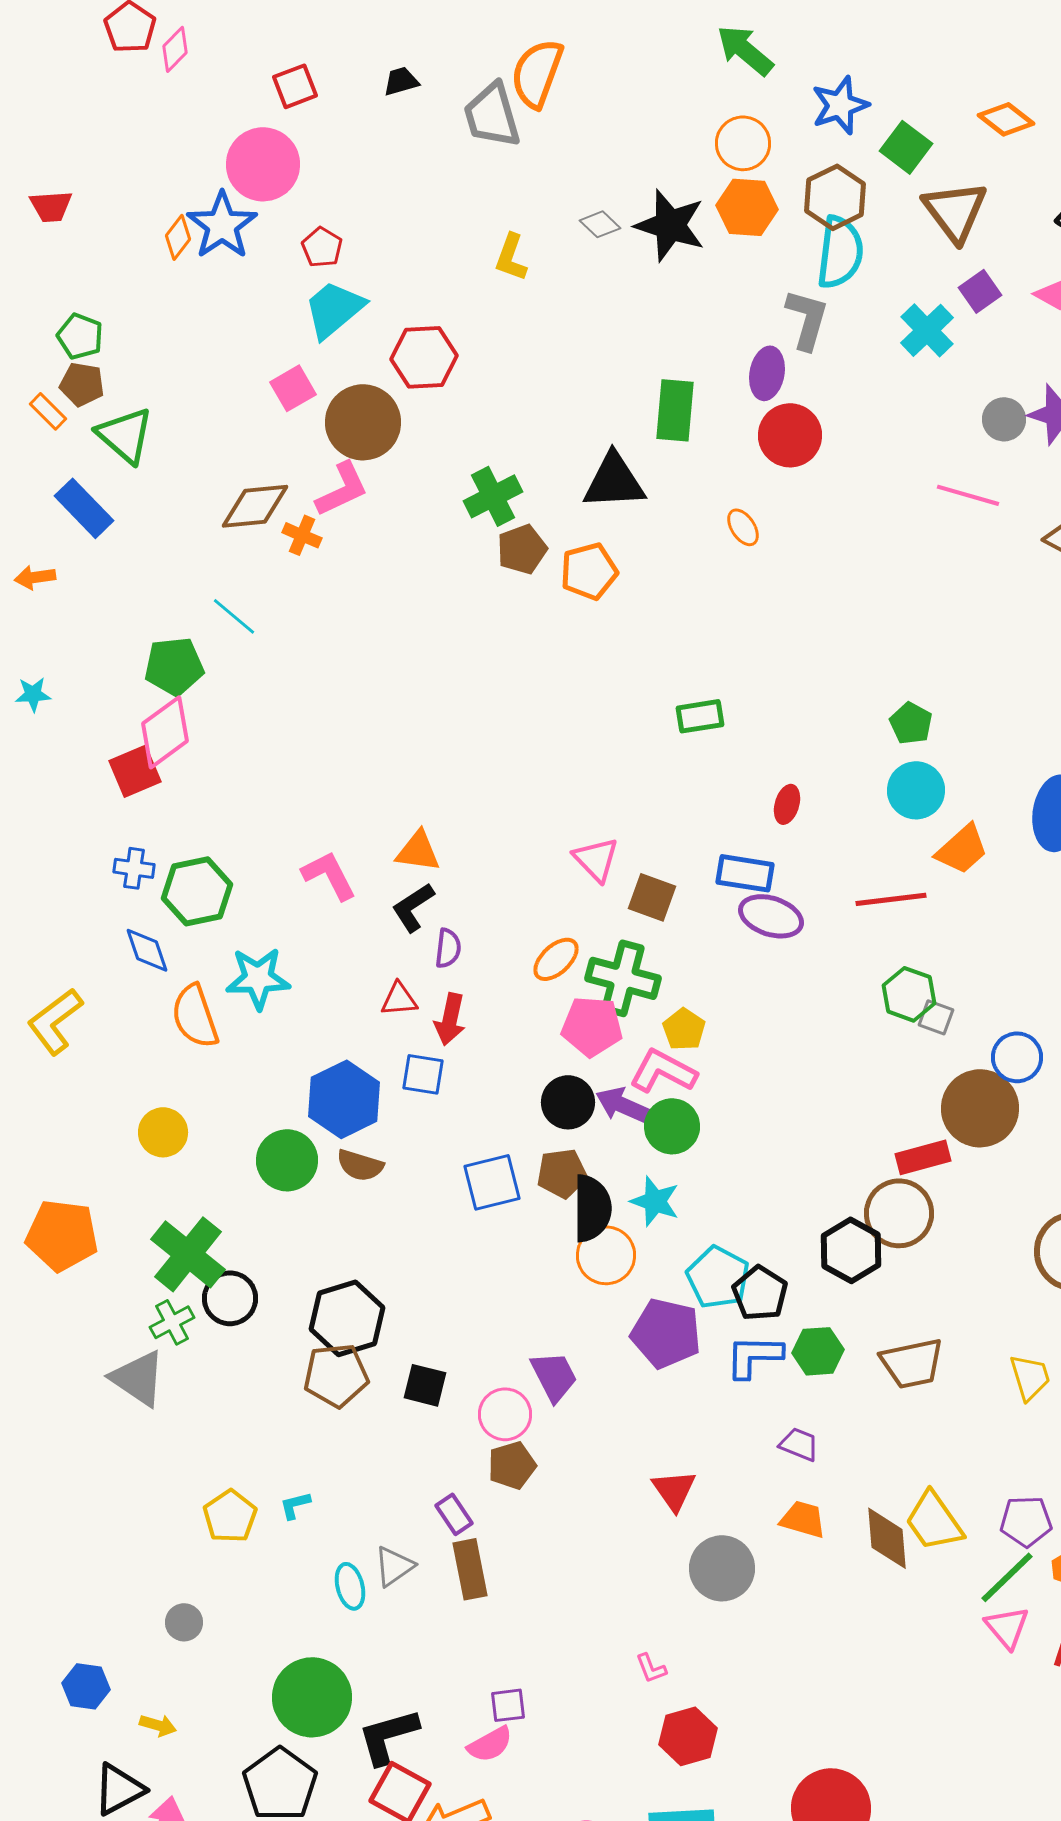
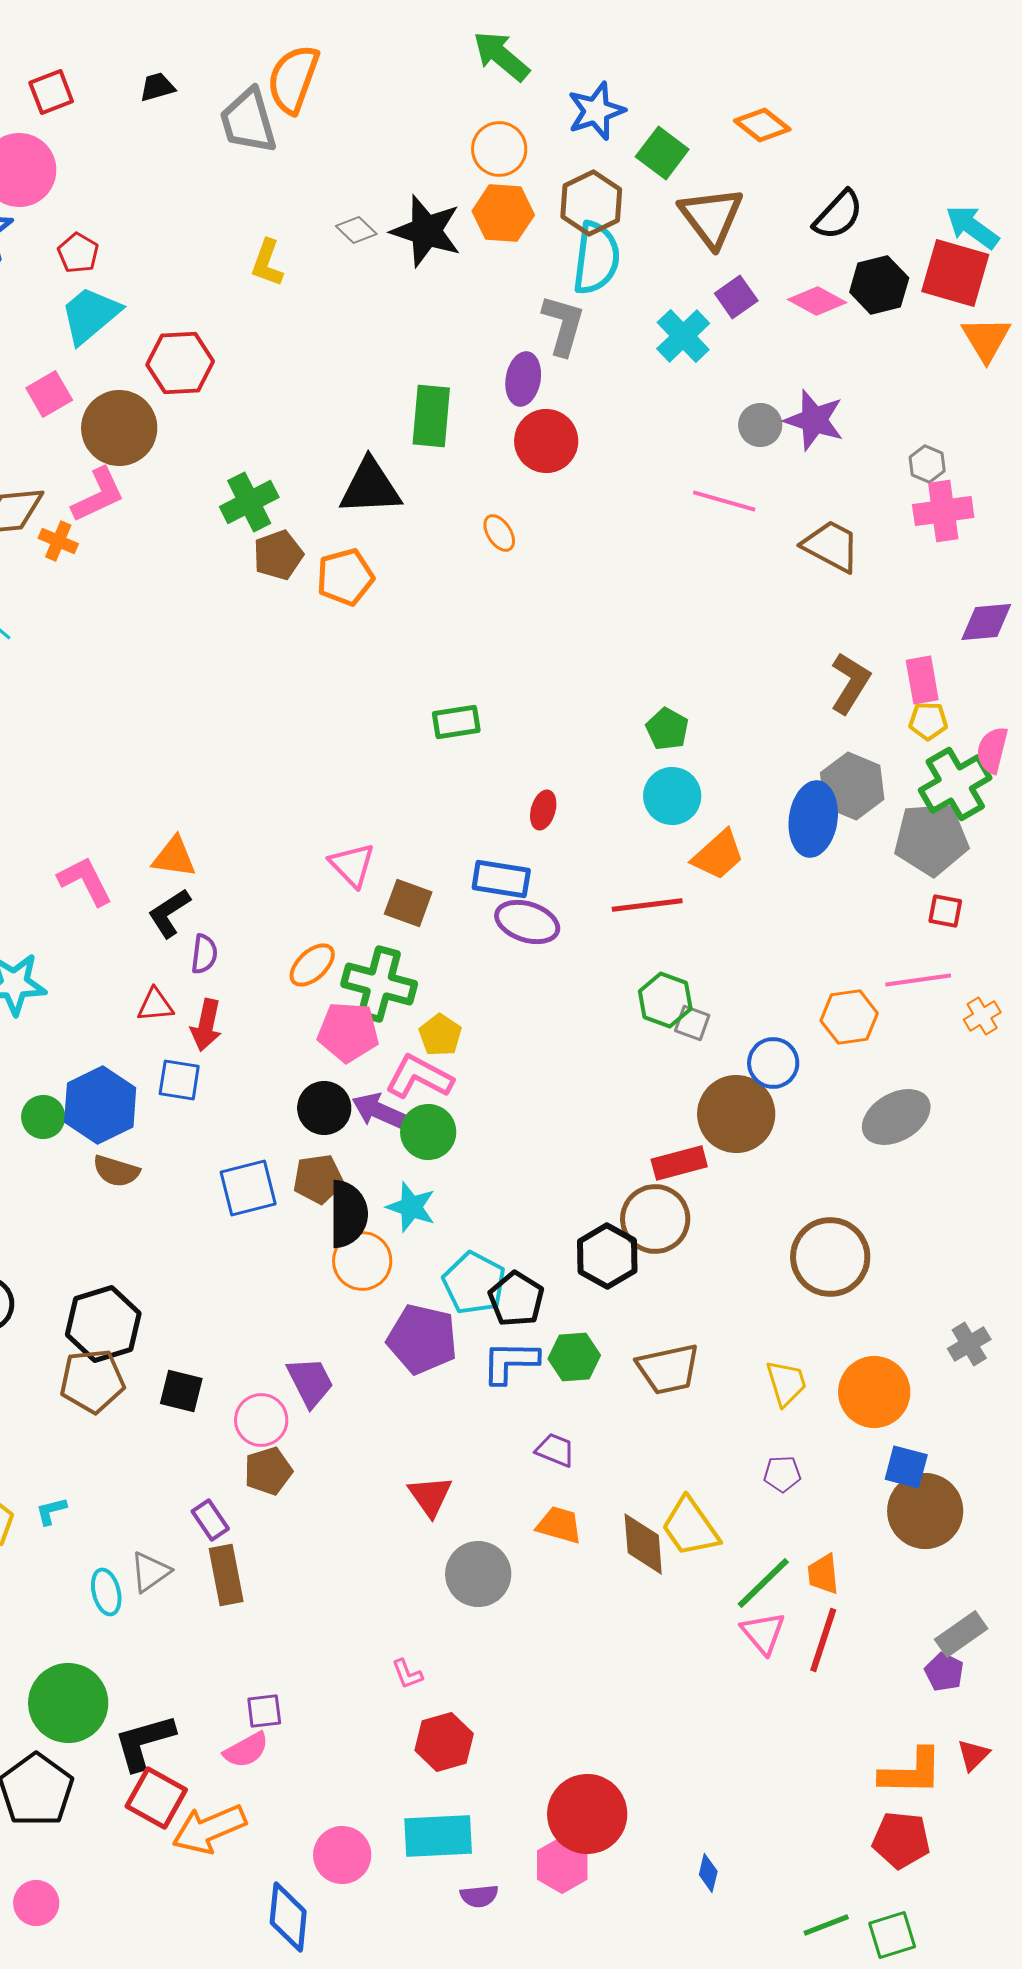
green circle: (287, 1160) -> (43, 1117), moved, size x0.7
purple pentagon: (1026, 1521) -> (782, 1474), moved, size x0.7

